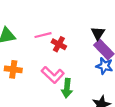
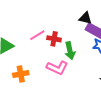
black triangle: (98, 33) -> (85, 18), turned -32
green arrow: (67, 88) -> (70, 51), moved

